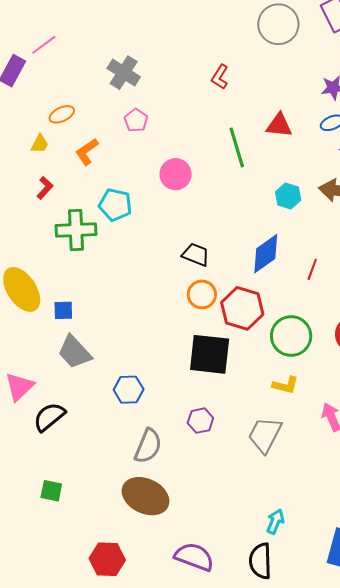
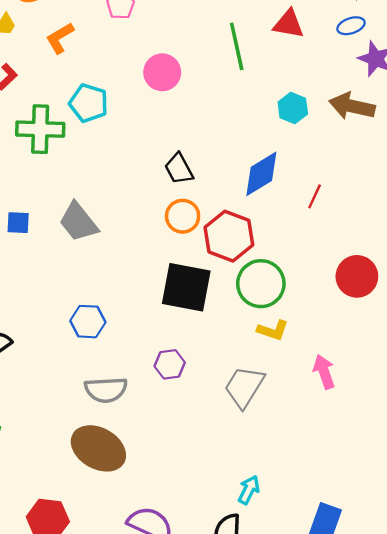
black trapezoid: (196, 255) -> (179, 169), turned -144
green circle: (291, 336) -> (261, 284), moved
gray trapezoid: (74, 352) -> (78, 222), moved
gray semicircle: (148, 446) -> (106, 390), turned 60

